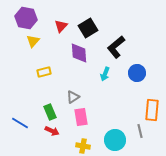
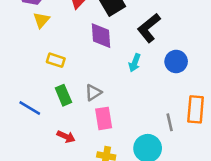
yellow rectangle: (44, 72) -> (56, 60), turned 32
green rectangle: (50, 112) -> (63, 95), moved
blue line: (20, 123) -> (30, 108), moved
gray line: (140, 131) -> (170, 122), moved

